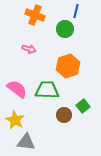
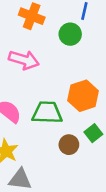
pink arrow: (29, 49) -> (24, 60), size x1.6
orange hexagon: (68, 66) -> (83, 96), moved

